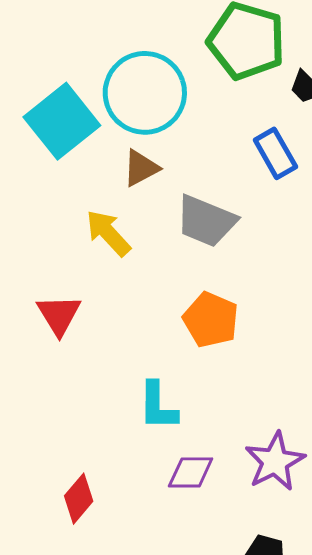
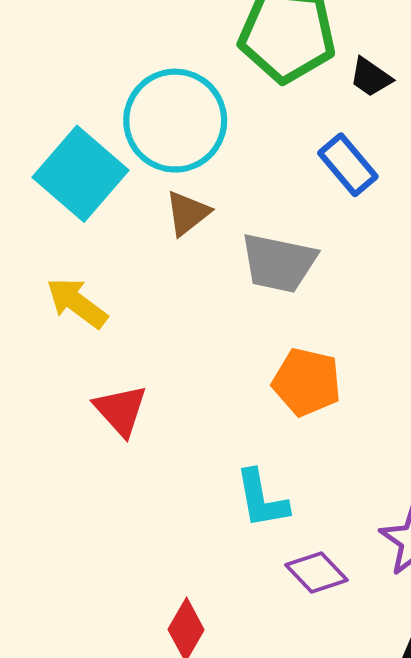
yellow arrow: (108, 233) -> (77, 303), moved
purple diamond: (191, 472) -> (316, 572), turned 57

